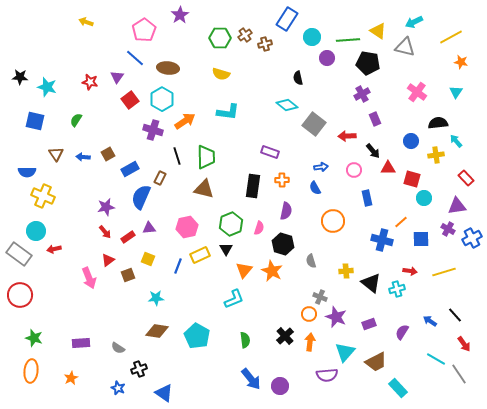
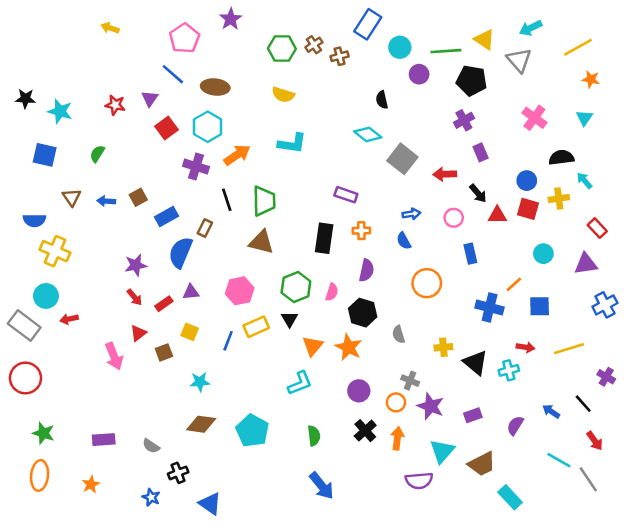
gray triangle: (405, 47) -> (519, 60), turned 35
red square: (412, 179) -> (528, 209), moved
purple cross: (448, 229) -> (606, 377), moved
purple circle: (280, 386) -> (359, 391), moved

